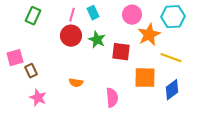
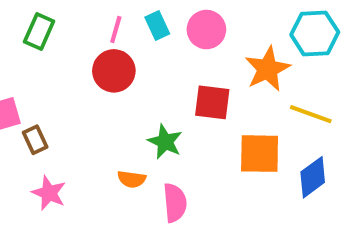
pink circle: (132, 15) -> (206, 30), moved
green star: (97, 40) -> (165, 142), moved
orange semicircle: (76, 83) -> (132, 179), moved
pink semicircle: (112, 98) -> (175, 203), moved

